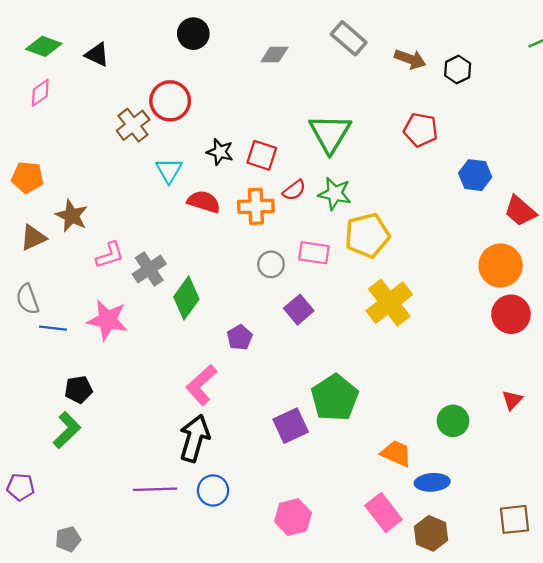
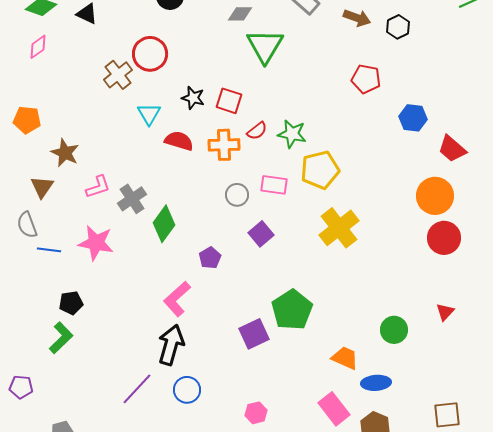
green triangle: (330, 133) -> (265, 46), moved
brown triangle: (33, 238) -> (42, 187), moved, turned -30
purple line: (155, 489) -> (137, 389), turned -45
pink hexagon: (293, 517) -> (256, 413), size x0.7

